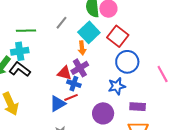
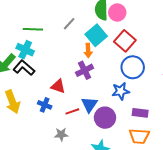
cyan cross: (20, 51) -> (25, 50), turned 30
red triangle: (64, 73) -> (58, 86), moved
blue cross: (74, 84) -> (45, 105), moved
red line: (71, 97) -> (72, 111), moved
blue triangle: (58, 104) -> (89, 104), moved, turned -30

